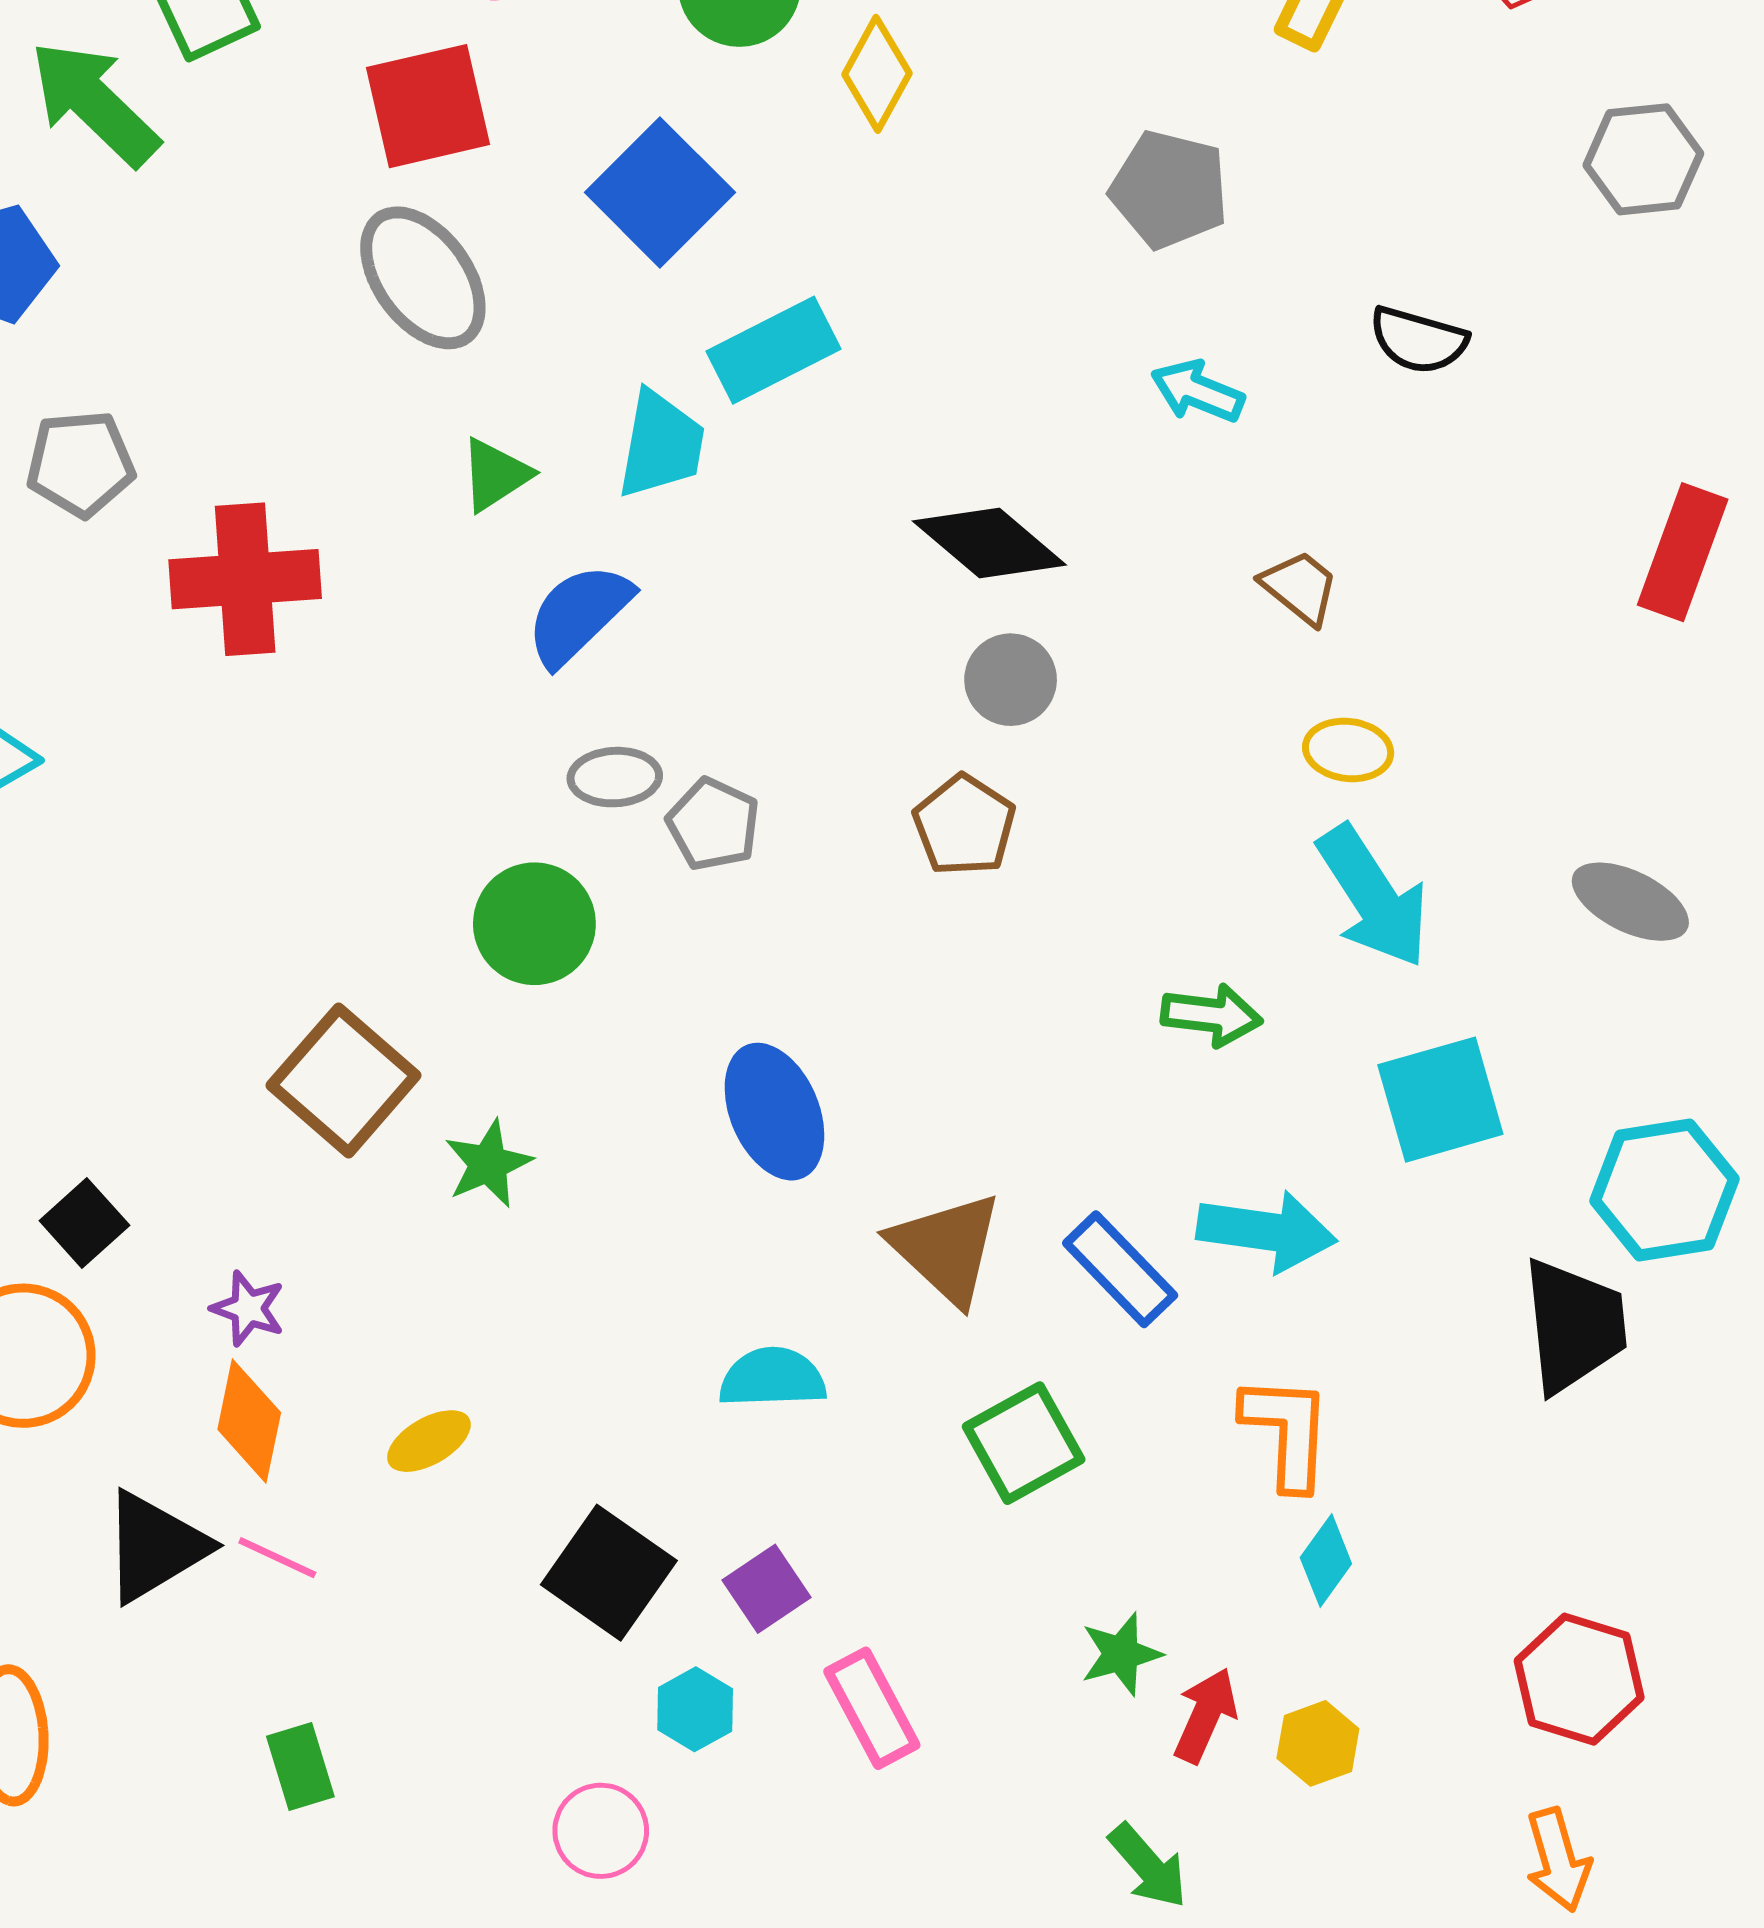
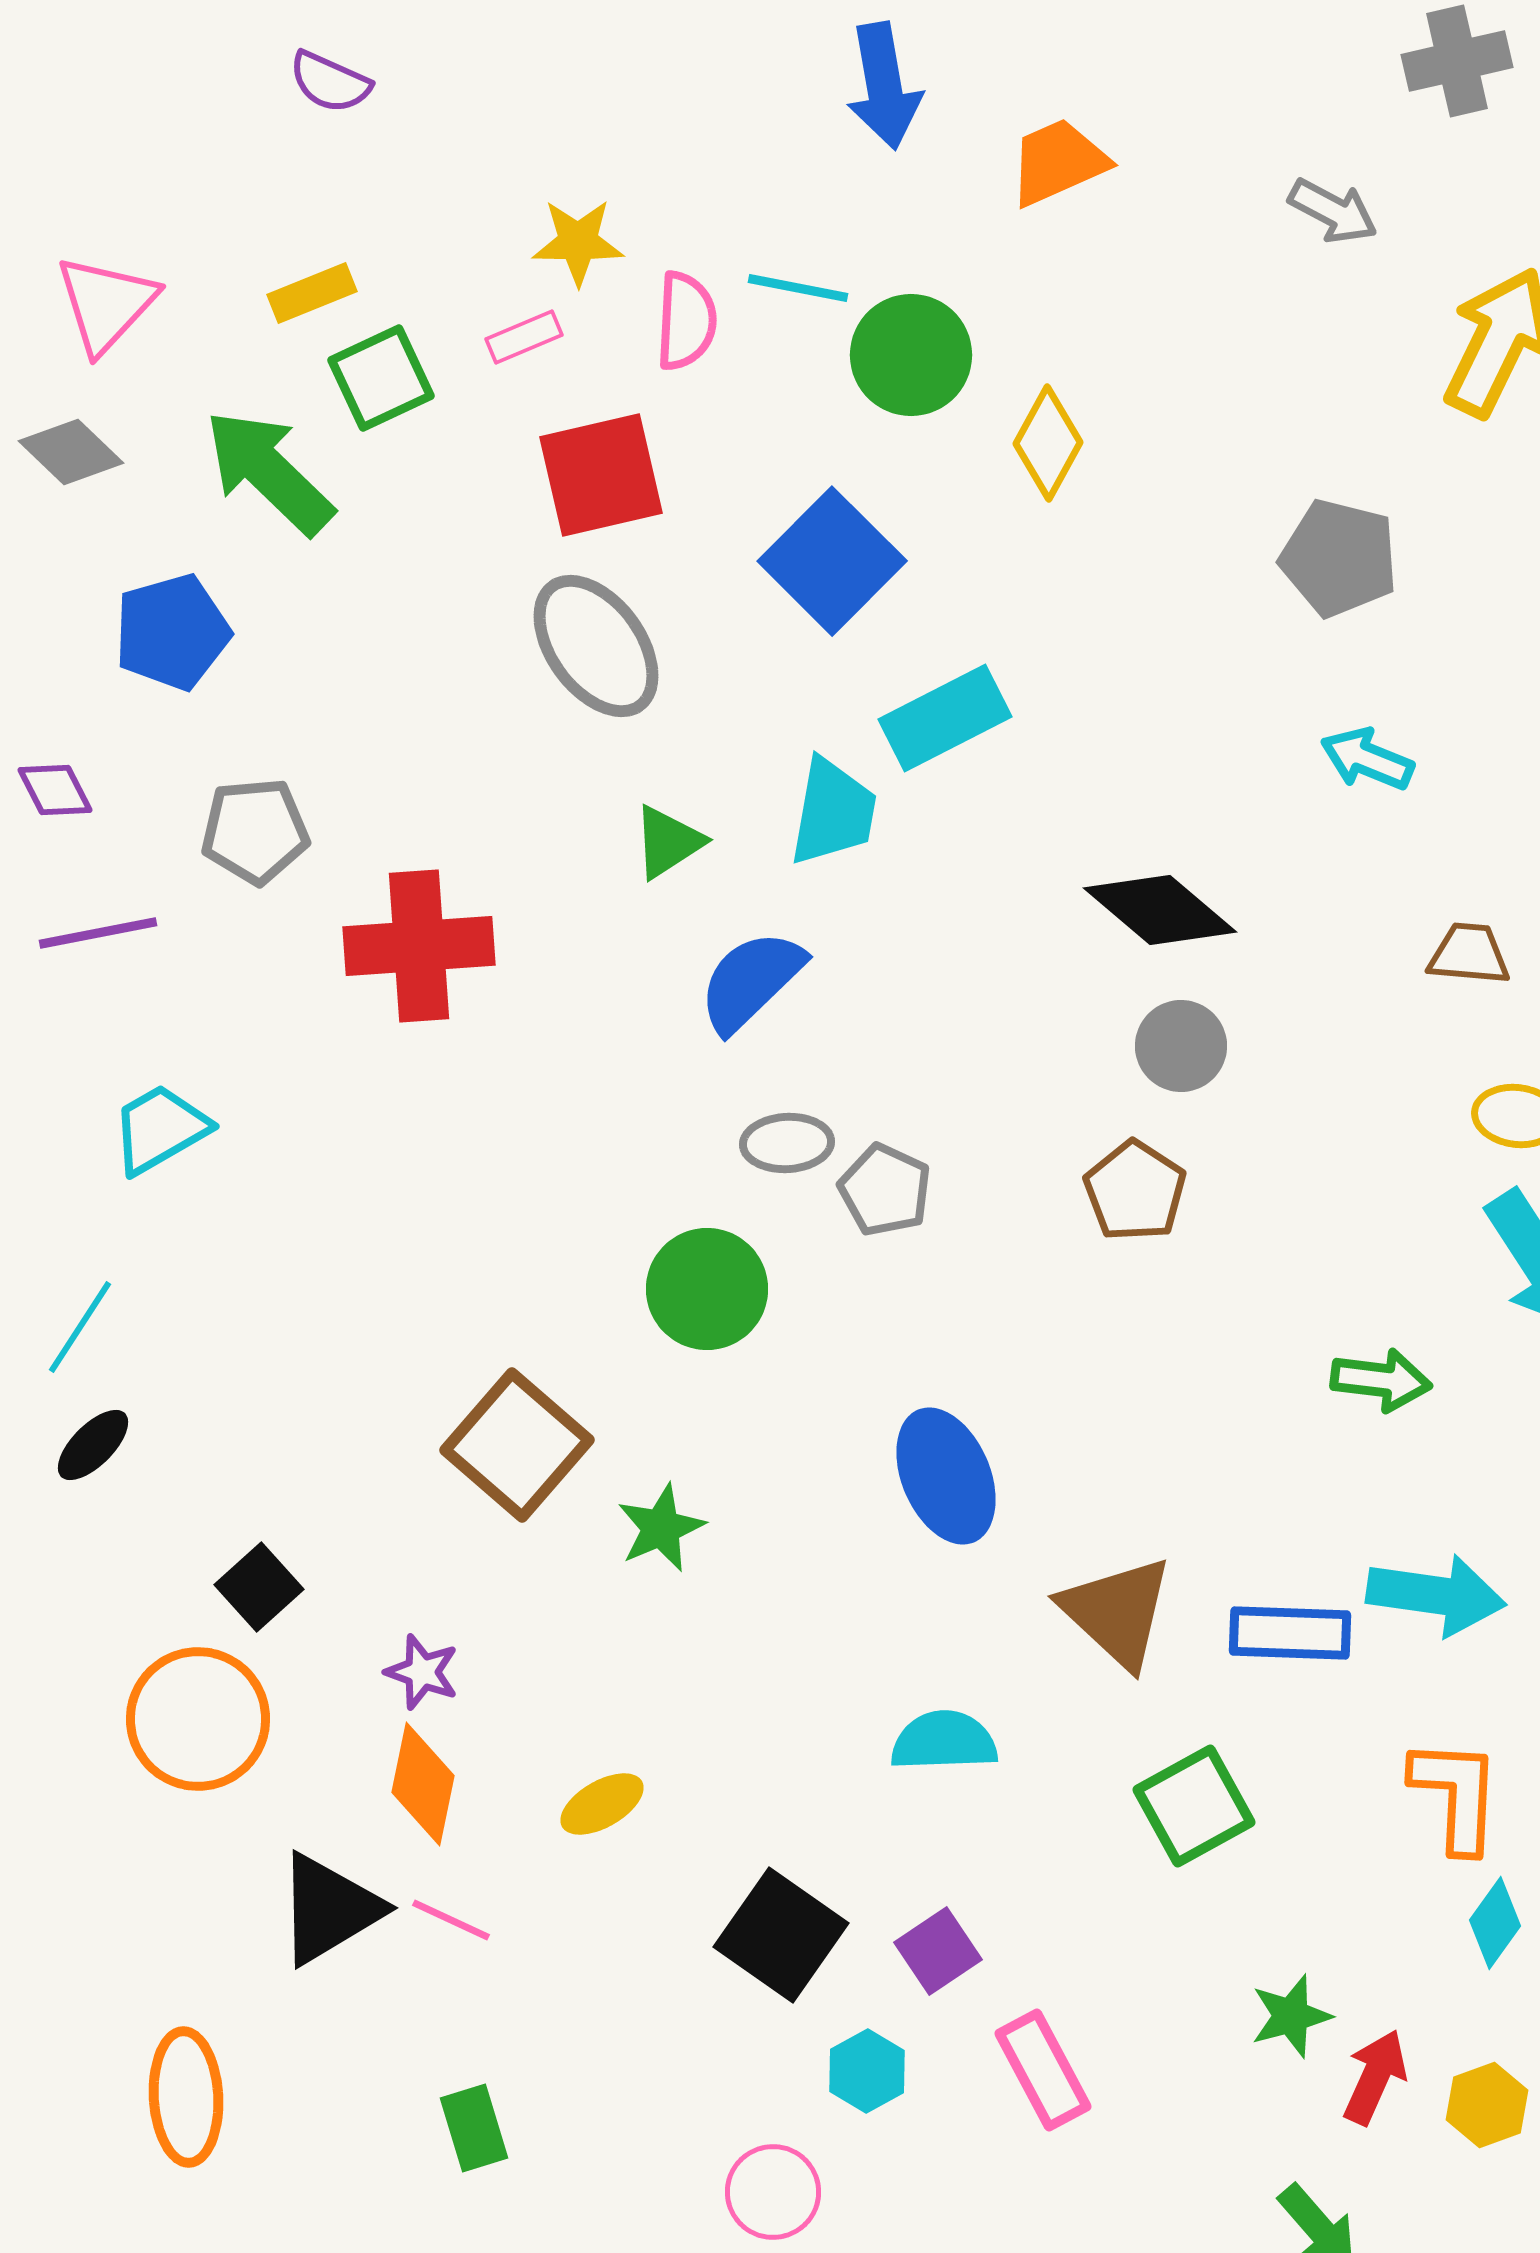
brown trapezoid: (1300, 587) -> (1469, 954), turned -34
blue rectangle: (1120, 1269) -> (1290, 1633), turned -44

